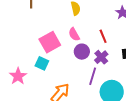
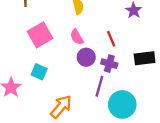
pink square: (50, 42) -> (40, 35), moved
purple cross: (101, 57) -> (109, 64), turned -32

